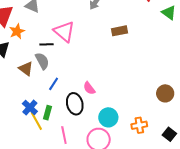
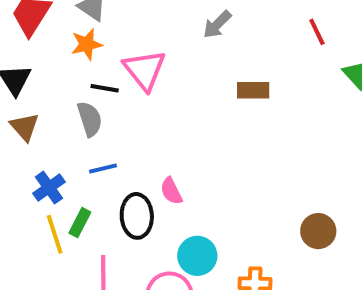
orange star: (17, 31) -> (87, 44), moved
brown triangle: (26, 69) -> (25, 127), moved
blue line: (54, 84) -> (103, 169), turned 32
blue cross: (30, 107) -> (49, 188), moved

